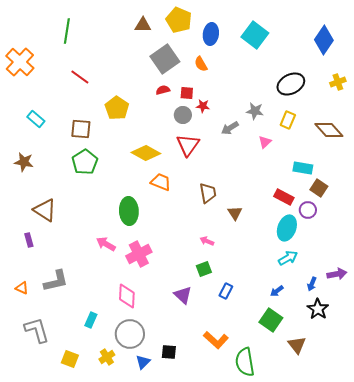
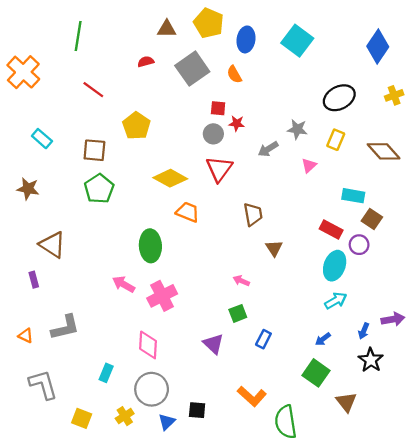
red semicircle: (163, 90) -> (146, 62), moved
brown trapezoid: (208, 193) -> (253, 214), moved

